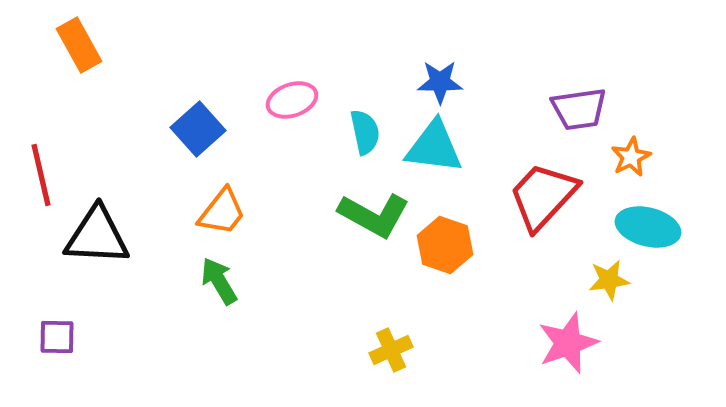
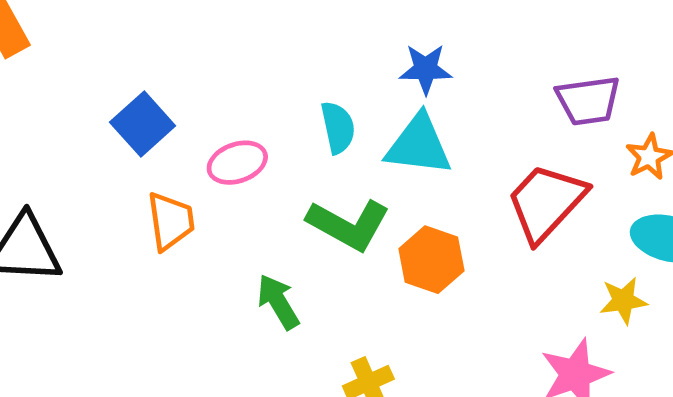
pink ellipse: (292, 100) -> (237, 163), moved
orange trapezoid: (222, 212) -> (171, 221), turned -46
green arrow: (219, 281) -> (278, 302), moved

